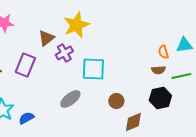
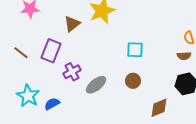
purple cross: (64, 53) -> (72, 72), moved
cyan square: (93, 69) -> (135, 50), moved, size x0.7
brown circle: (116, 101) -> (133, 81), moved

